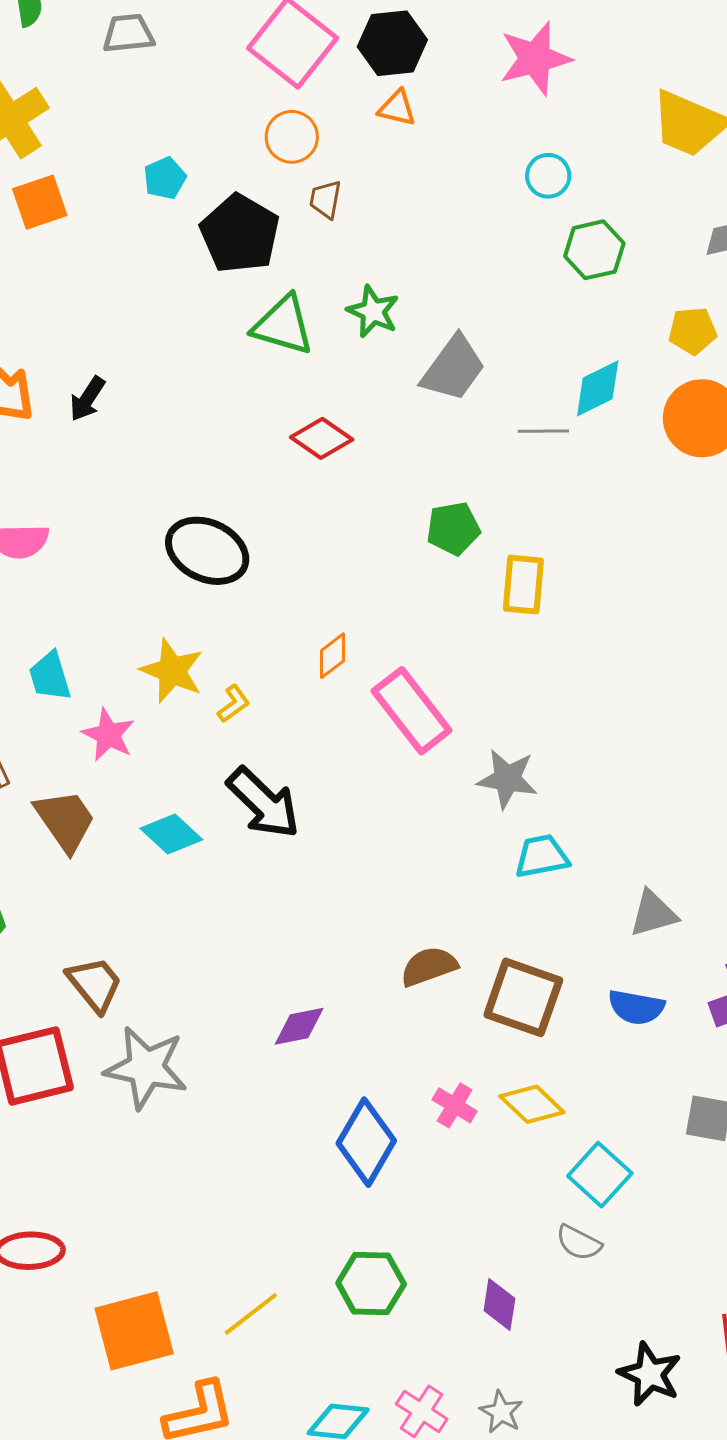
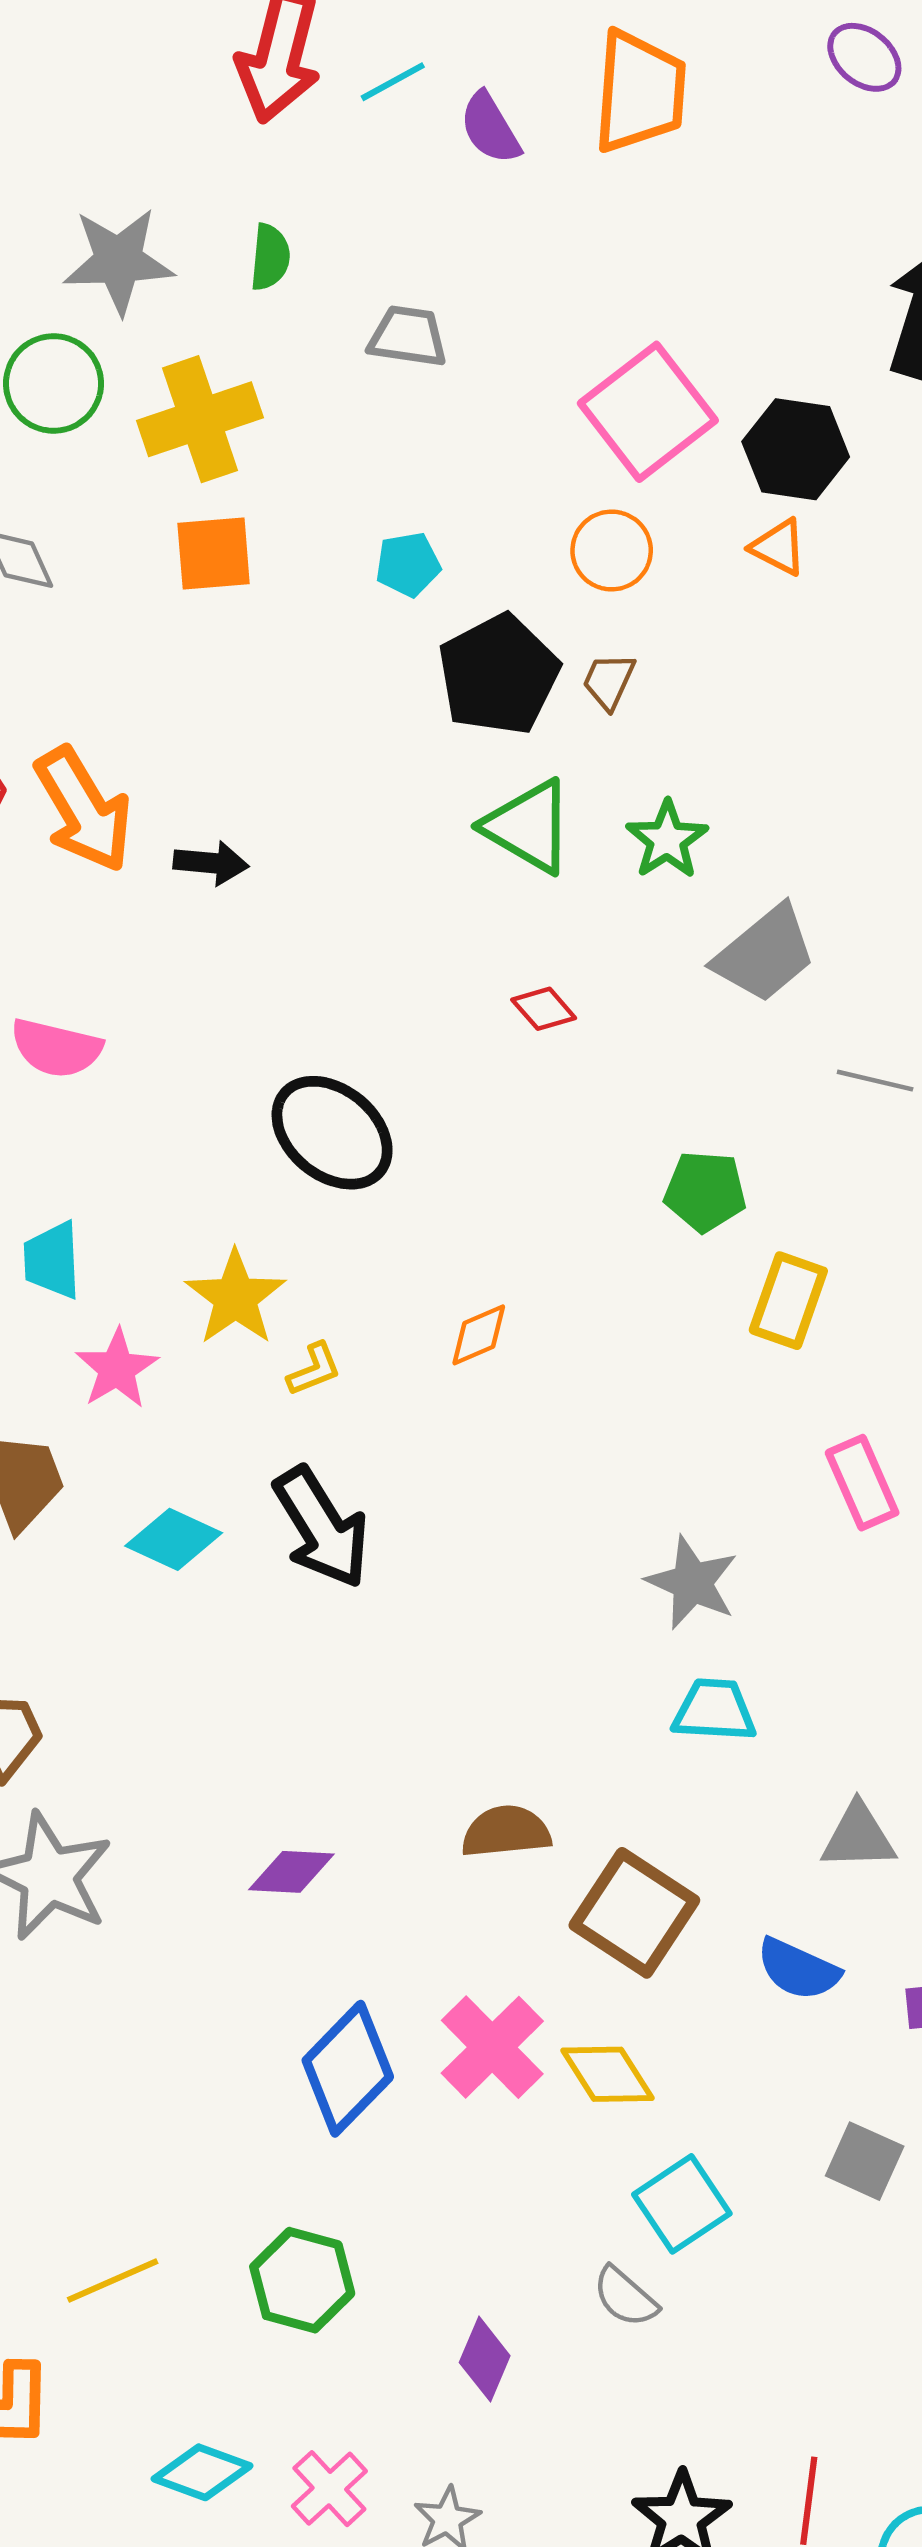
brown trapezoid: (325, 199) -> (609, 681), moved
black arrow: (87, 399) -> (211, 863), turned -132
red diamond: (322, 438) -> (544, 1009), size x0.7
pink rectangle: (412, 711) -> (862, 1483), moved, size x0.7
cyan diamond: (171, 834) -> (174, 1539), turned -32
pink cross: (455, 1105) -> (492, 2047), size x1.6

